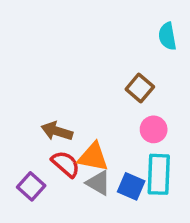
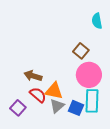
pink circle: (154, 129) -> (89, 75), size x1.6
gray triangle: (98, 183) -> (57, 106), turned 49

